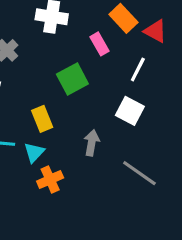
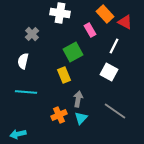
yellow rectangle: (42, 119) -> (64, 75), moved
gray arrow: (92, 143) -> (78, 99), moved
cyan triangle: (34, 152) -> (81, 118), moved

